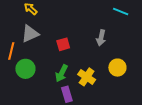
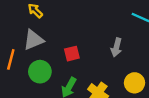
green circle: (25, 69) -> (40, 72), moved

